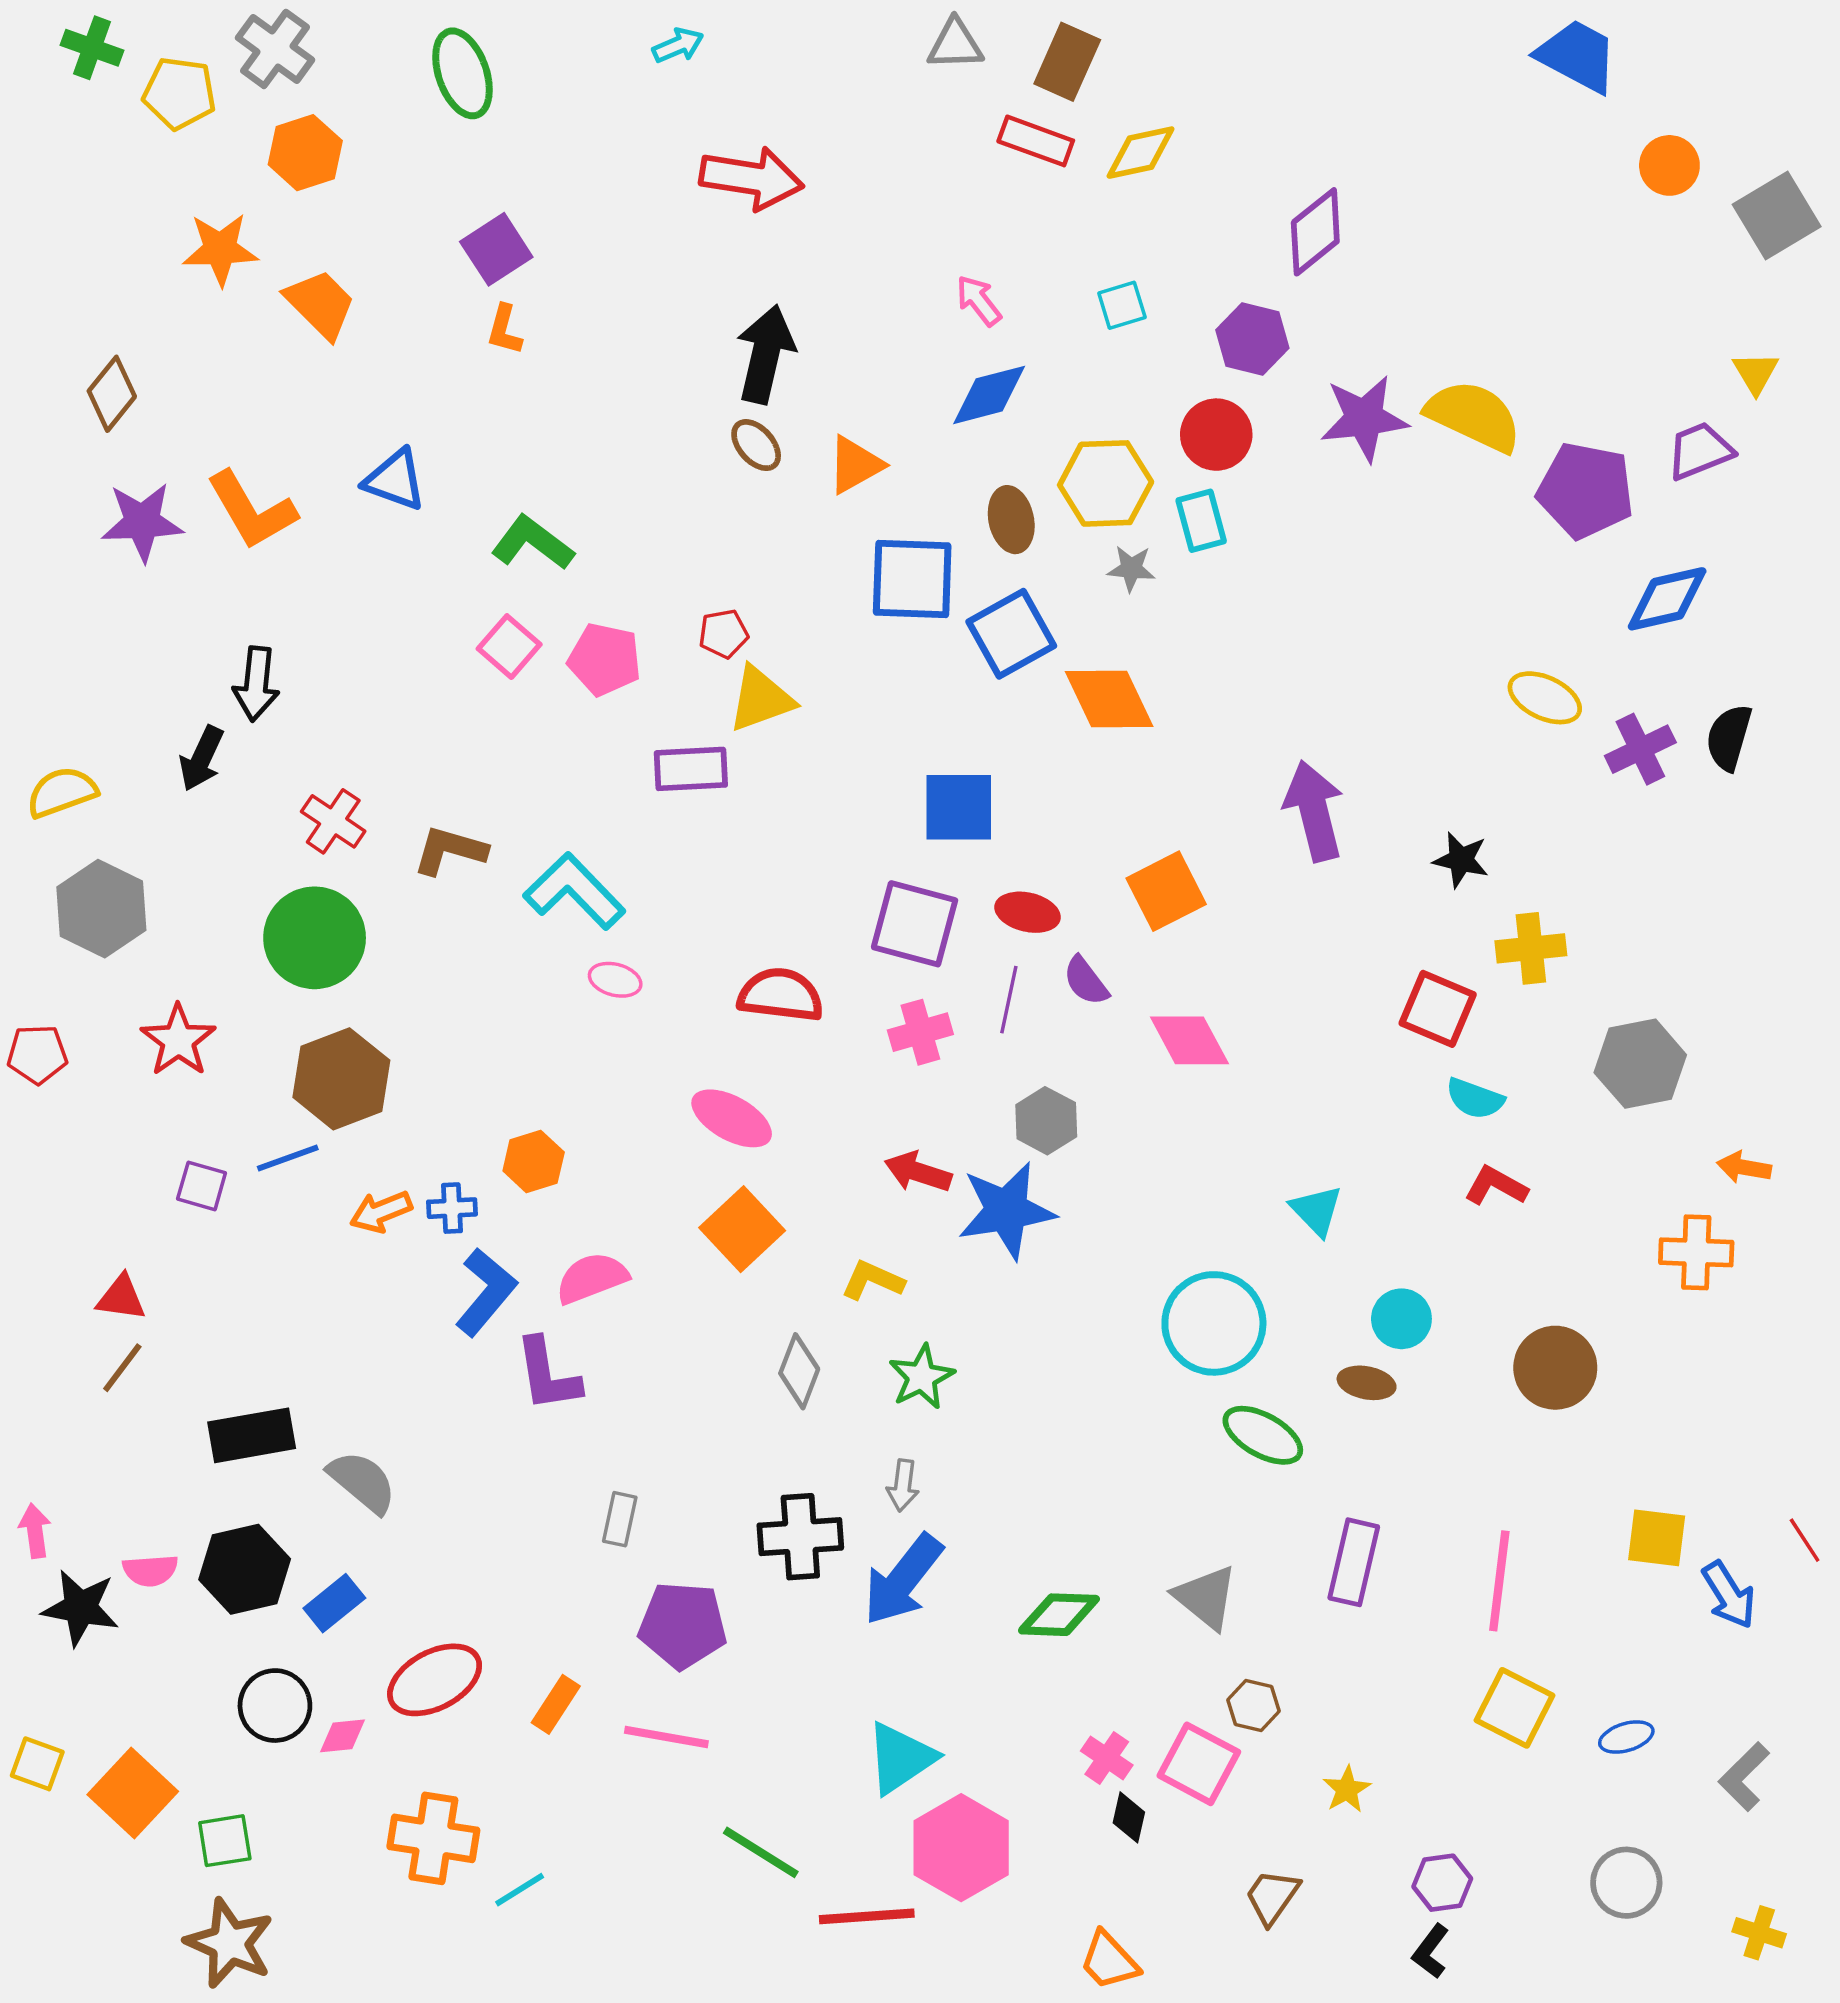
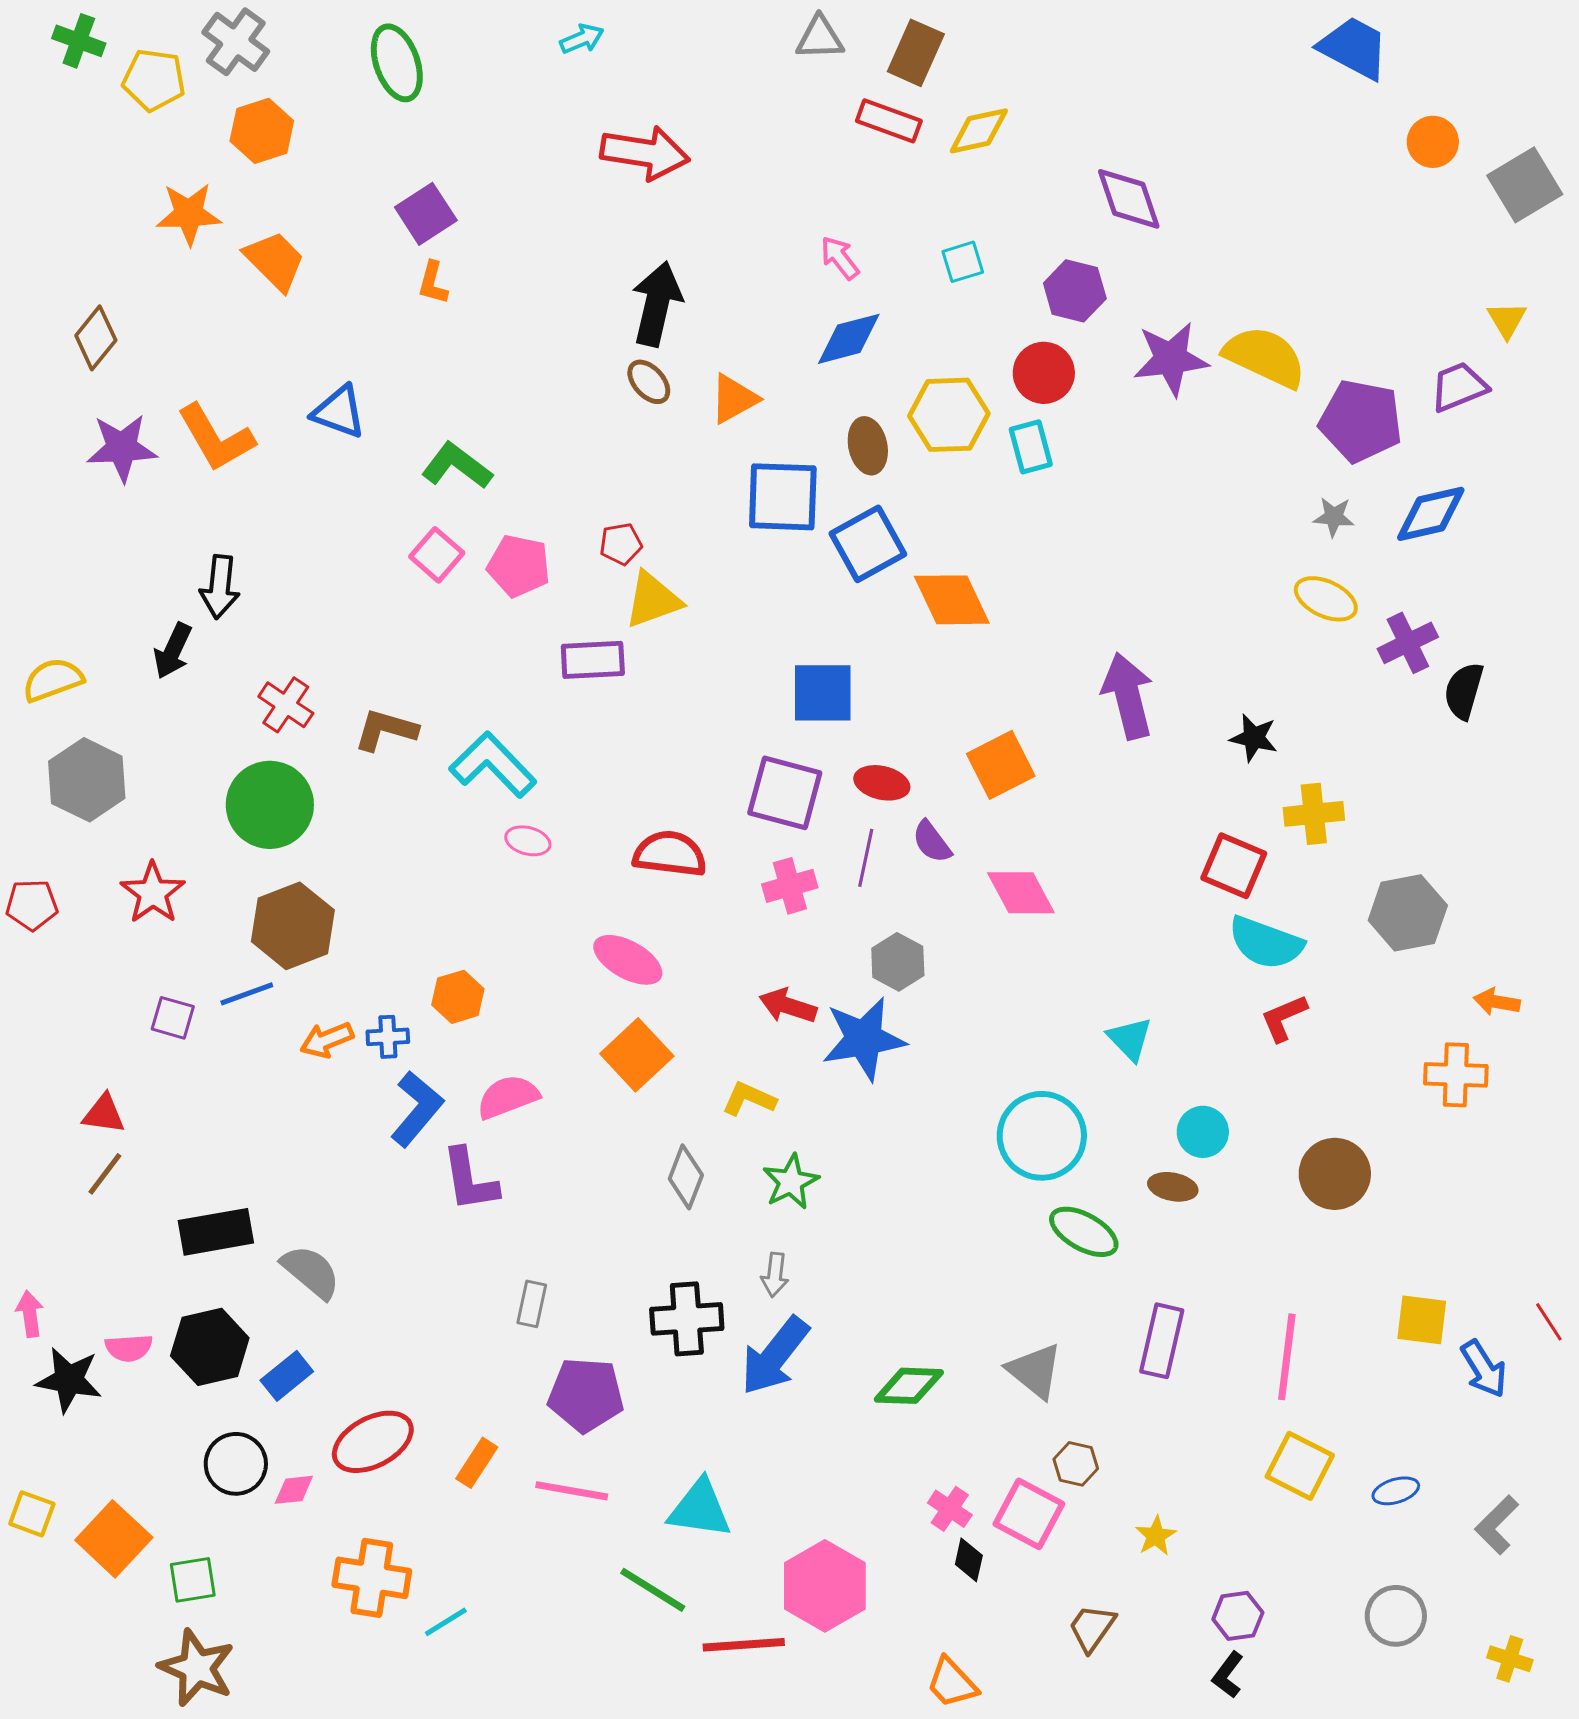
purple diamond: (1315, 232) -> (1129, 199), turned -70
gray star: (1131, 569) -> (1334, 517), moved
black semicircle: (1729, 737) -> (1464, 691), moved
cyan semicircle: (1475, 1099) -> (1266, 943), size x1.5
red L-shape: (1496, 1186) -> (1284, 1018), turned -52
cyan triangle: (901, 1758) -> (700, 1509), moved, turned 42

